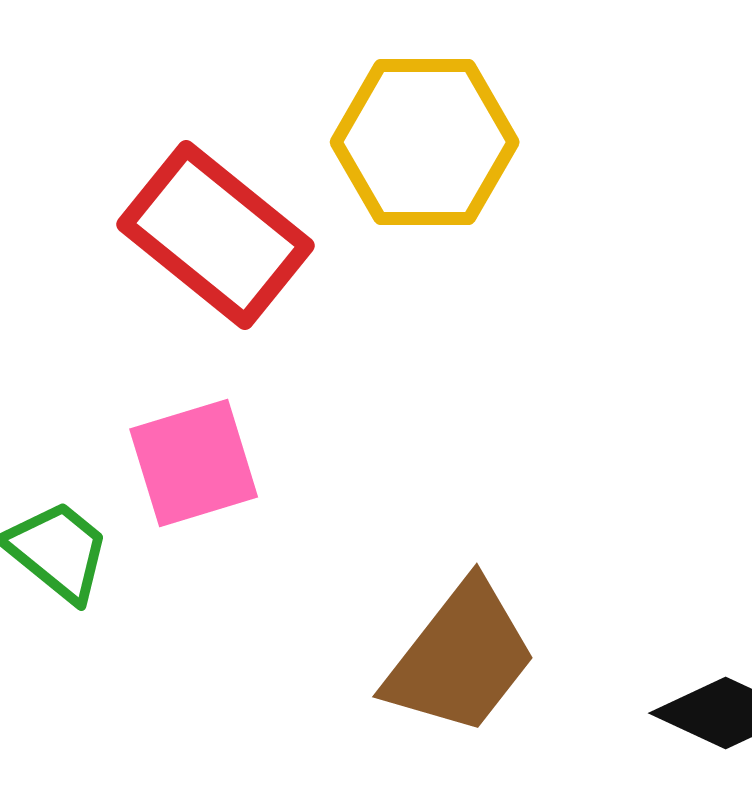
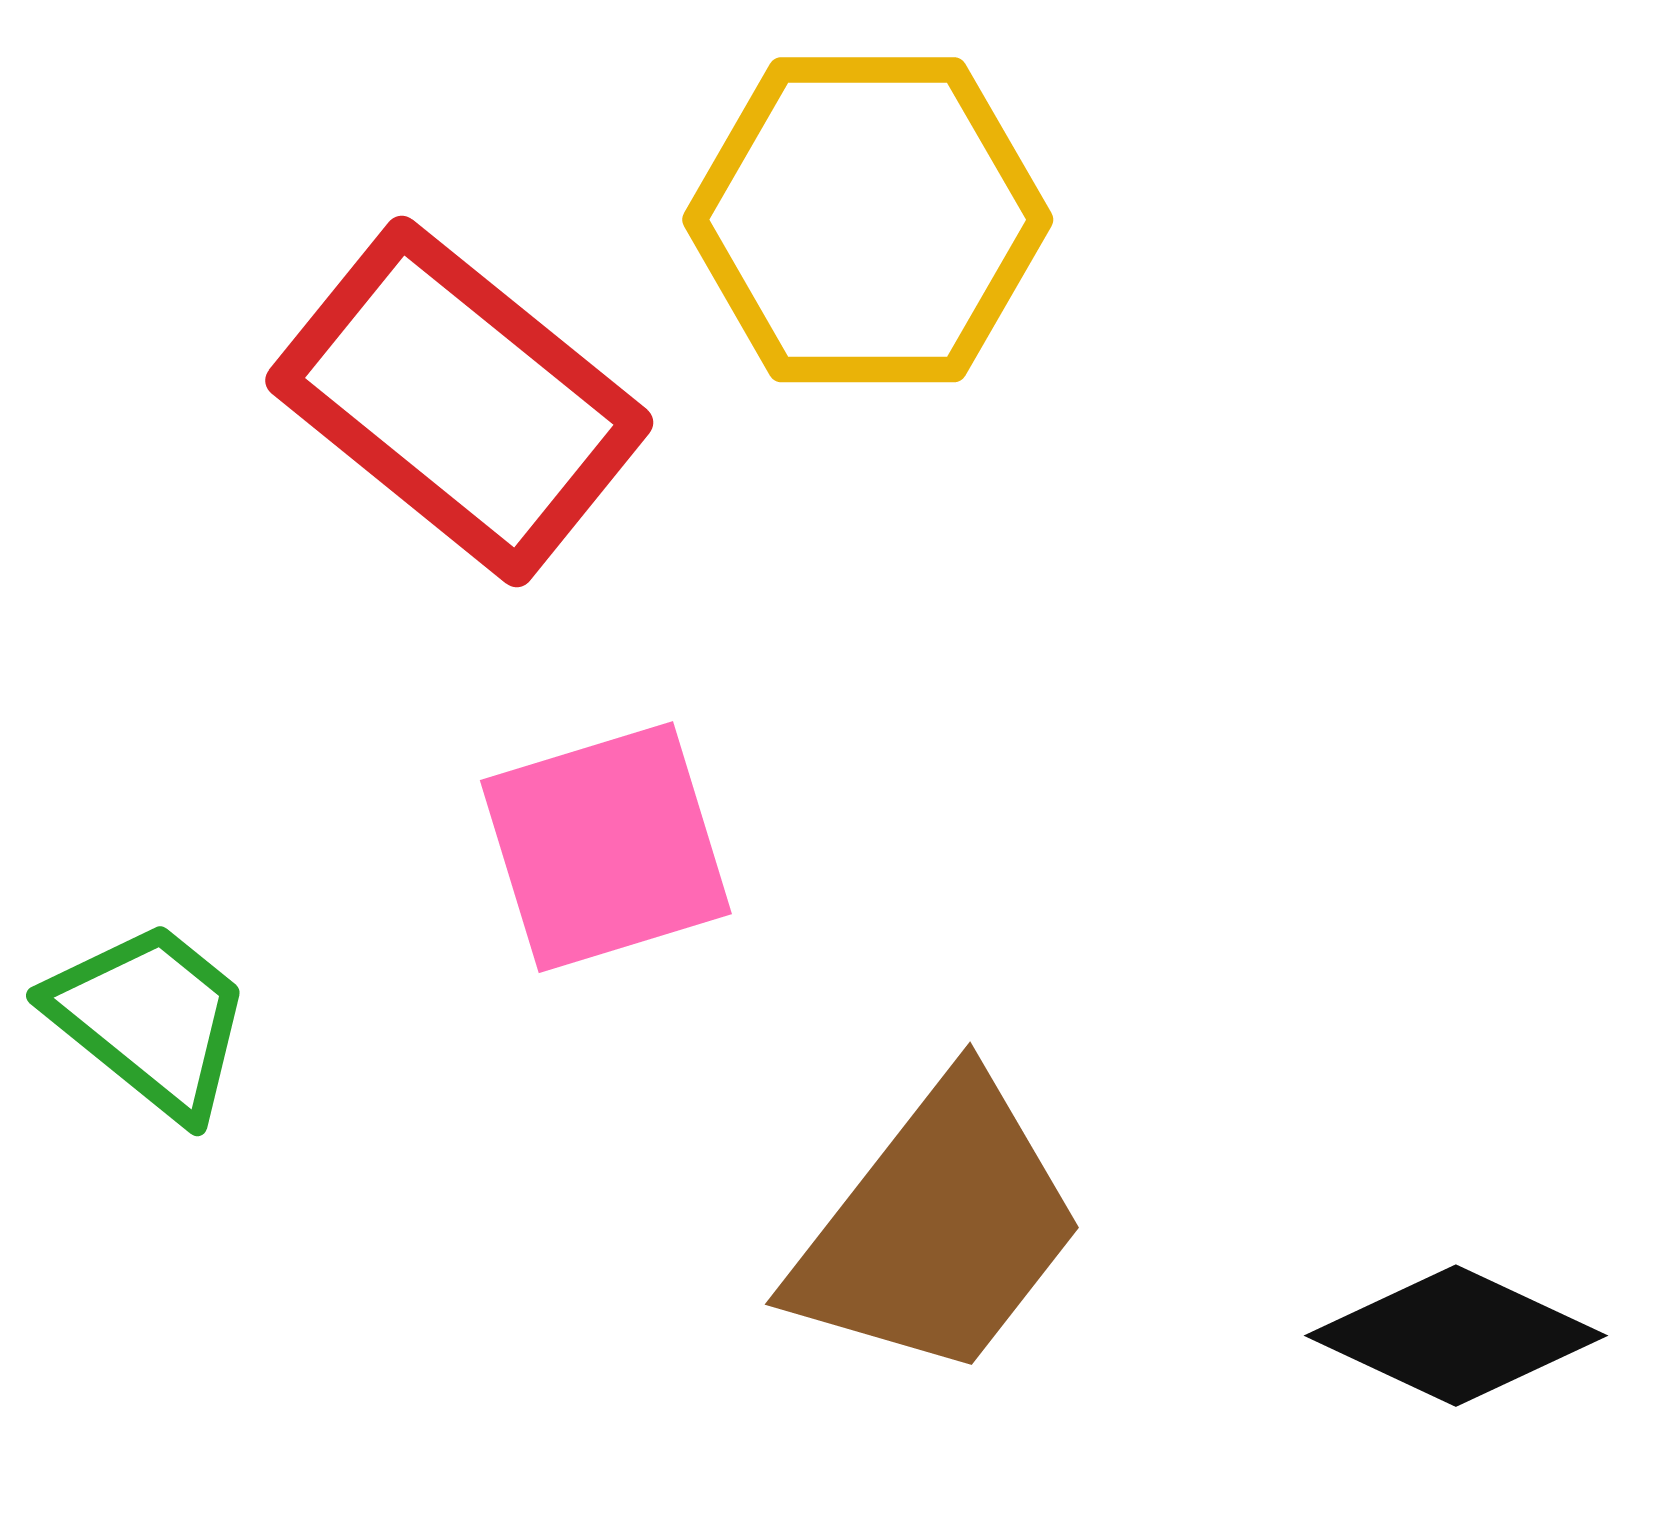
pink square: (194, 463) -> (606, 847), moved

